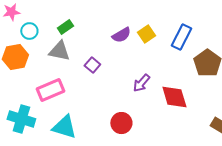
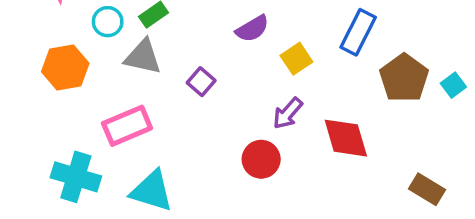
cyan circle: (29, 31) -> (108, 22), moved
yellow square: (146, 34) -> (296, 59), moved
red circle: (121, 123) -> (261, 159), moved

